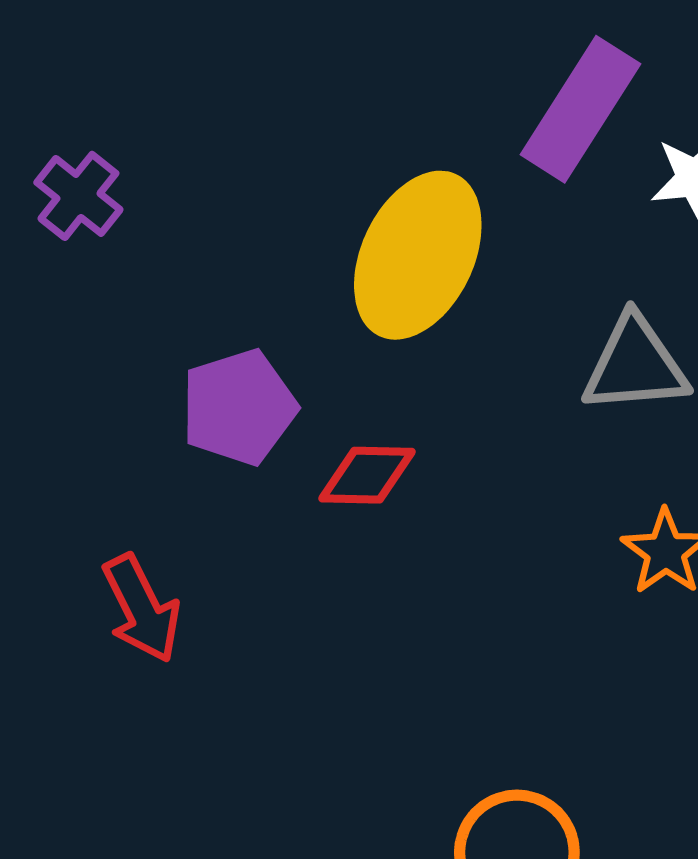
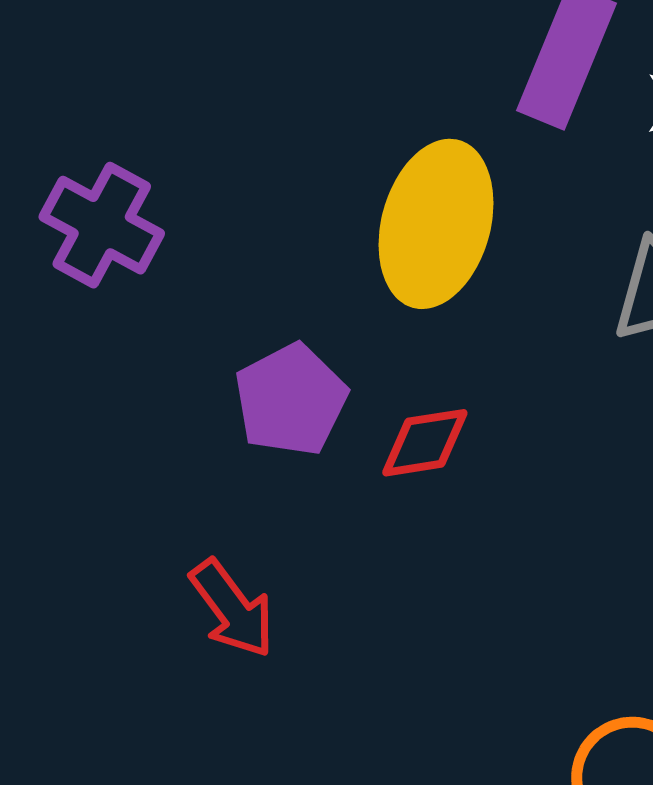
purple cross: (78, 196) -> (102, 225), size x1.4

